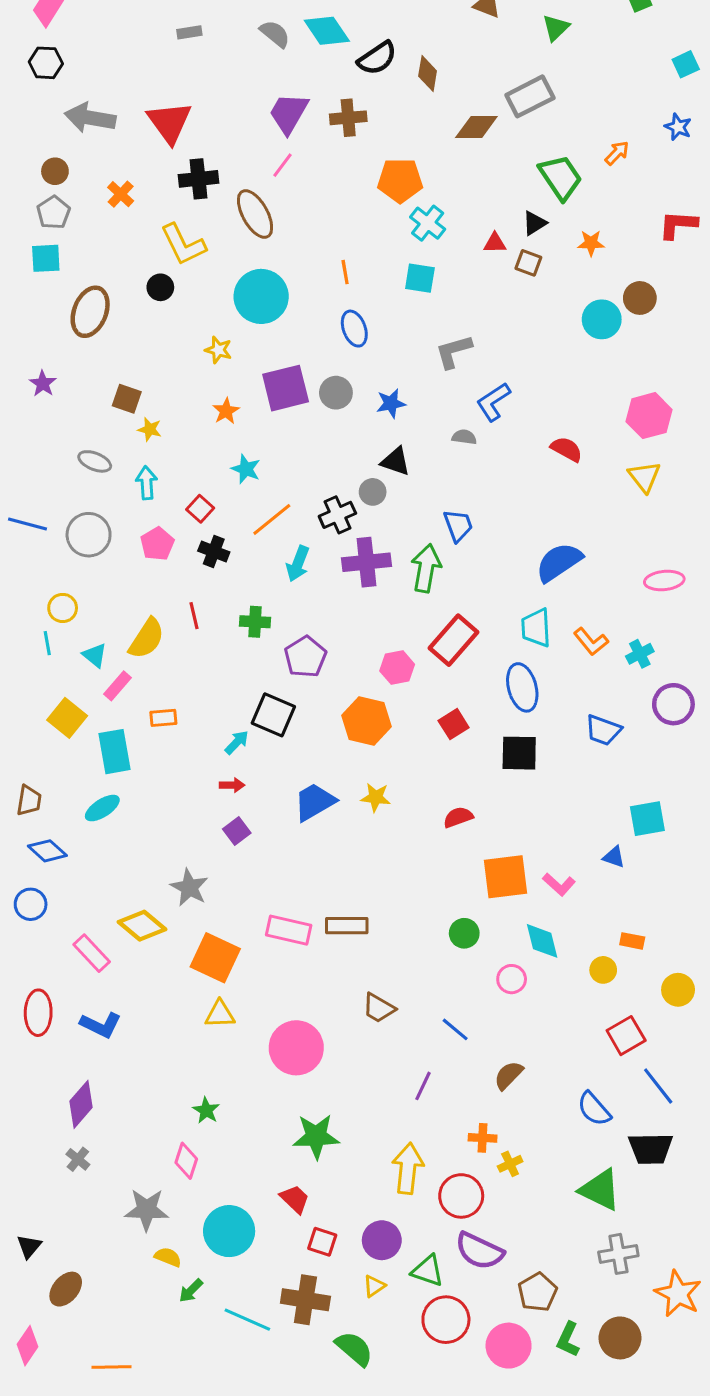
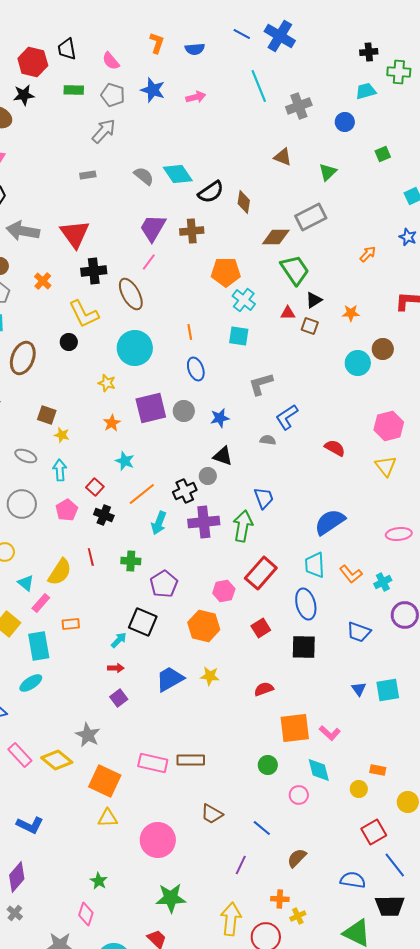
green trapezoid: (560, 177) -> (295, 270), moved
blue triangle: (614, 857) -> (359, 689), moved, turned 35
pink rectangle: (92, 953) -> (20, 755), moved
blue semicircle: (594, 1109) -> (353, 880), turned 140

